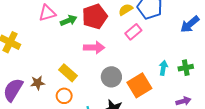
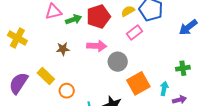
cyan arrow: (163, 68) -> (164, 88), moved
yellow rectangle: (68, 73) -> (46, 76), moved
gray circle: (111, 77) -> (118, 62), moved
brown star: (38, 83) -> (63, 49), moved

